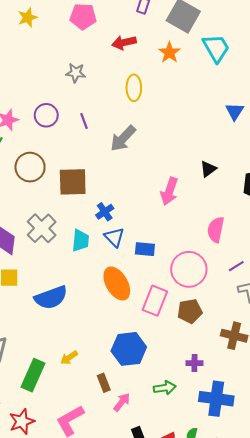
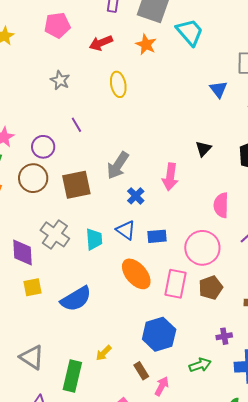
gray star: (76, 73) -> (60, 80), turned 30
purple circle: (46, 115) -> (43, 147), moved
gray arrow: (123, 138) -> (118, 165), moved
blue cross: (105, 212) -> (136, 196), moved

